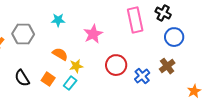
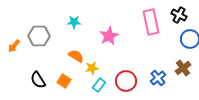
red circle: (116, 65) -> (126, 81), moved
cyan rectangle: (70, 83) -> (99, 85), moved

